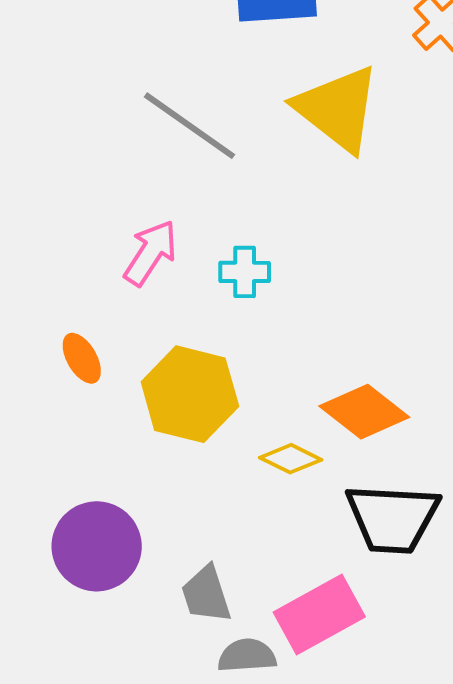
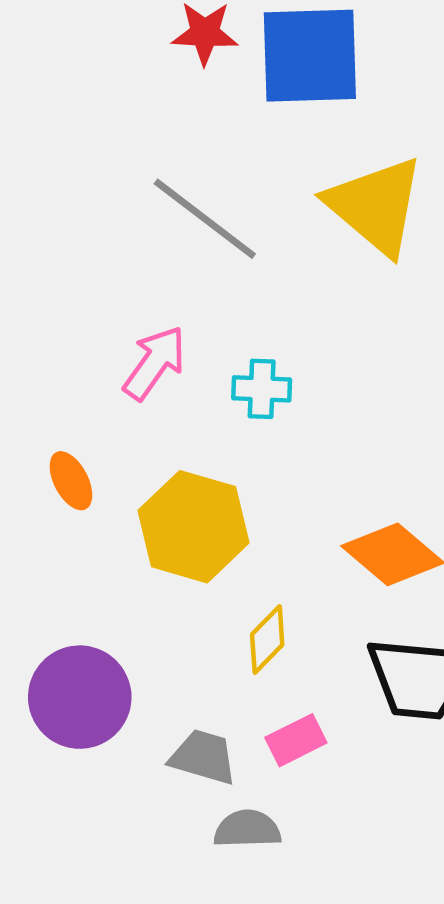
yellow diamond: (291, 459) -> (267, 640), moved, turned -74
gray trapezoid: (206, 594) -> (203, 757), turned 122
pink rectangle: (319, 614) -> (296, 740), moved, size x0.6

